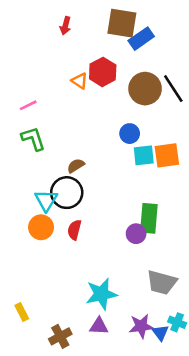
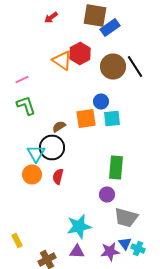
red arrow: (65, 26) -> (51, 18), turned 40
orange triangle: (80, 81) -> (62, 60), size x1.5
orange square: (167, 155) -> (86, 118), moved
purple circle: (136, 234) -> (107, 194), moved
blue triangle: (160, 333) -> (125, 244), moved

